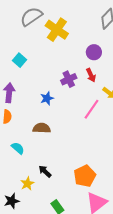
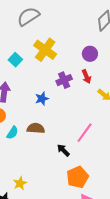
yellow cross: (57, 30) -> (45, 50), moved
pink line: (92, 109) -> (85, 133), moved
cyan semicircle: (18, 148) -> (12, 133), moved, turned 80
black arrow: (45, 171) -> (63, 150), moved

